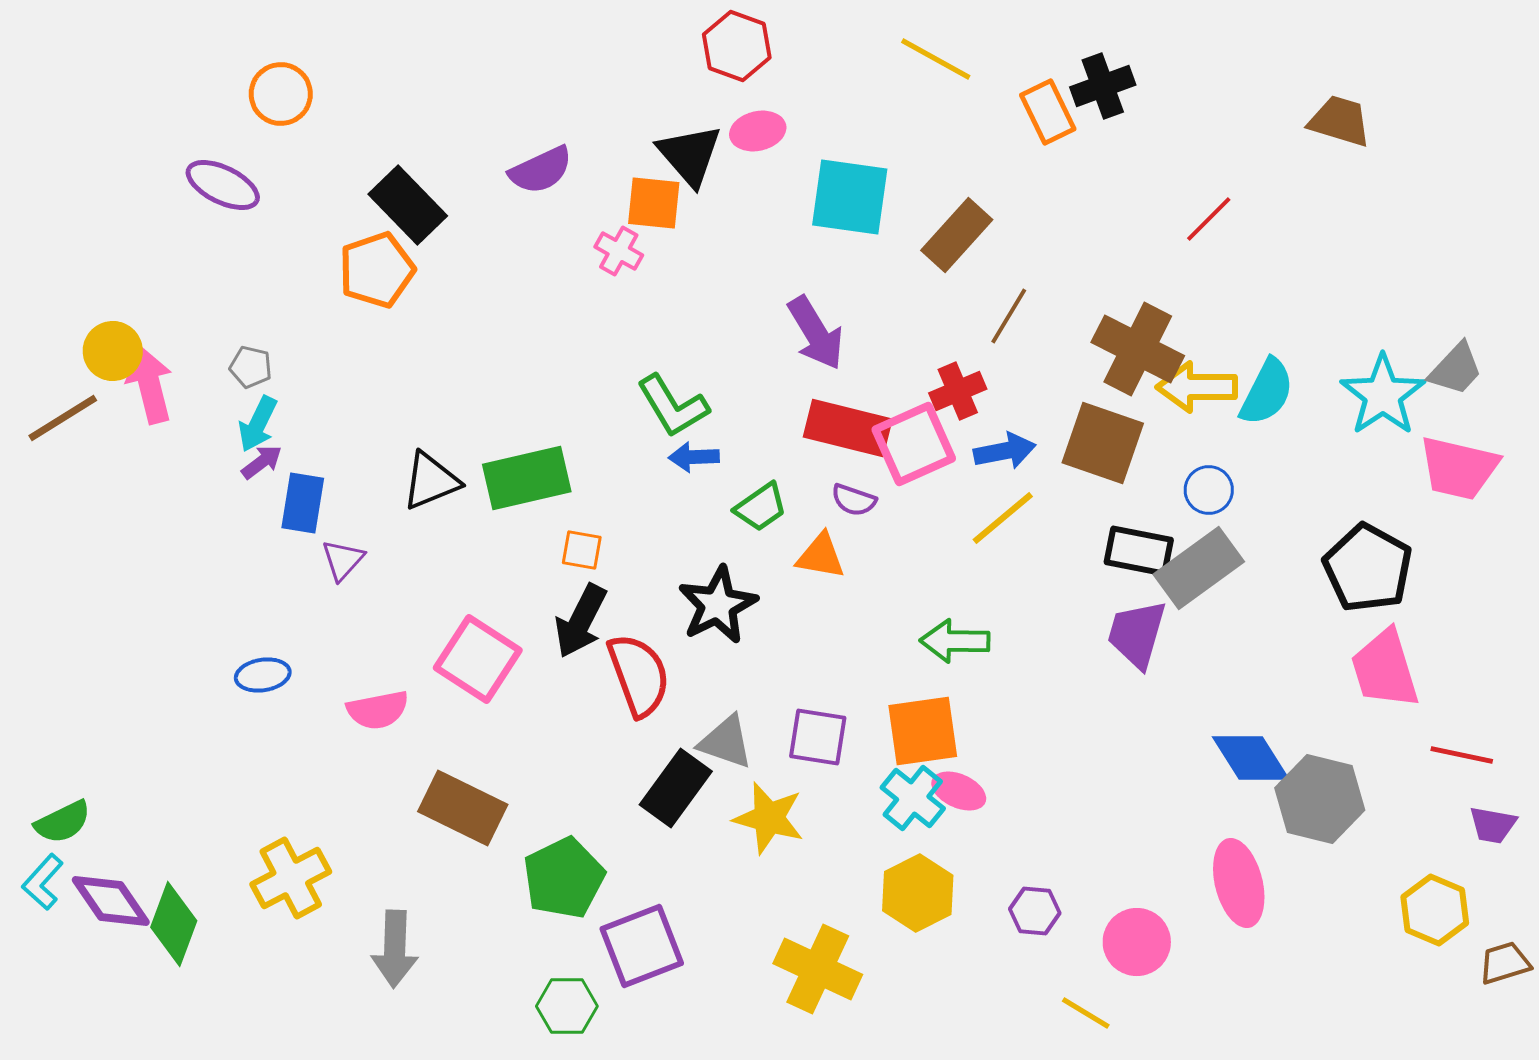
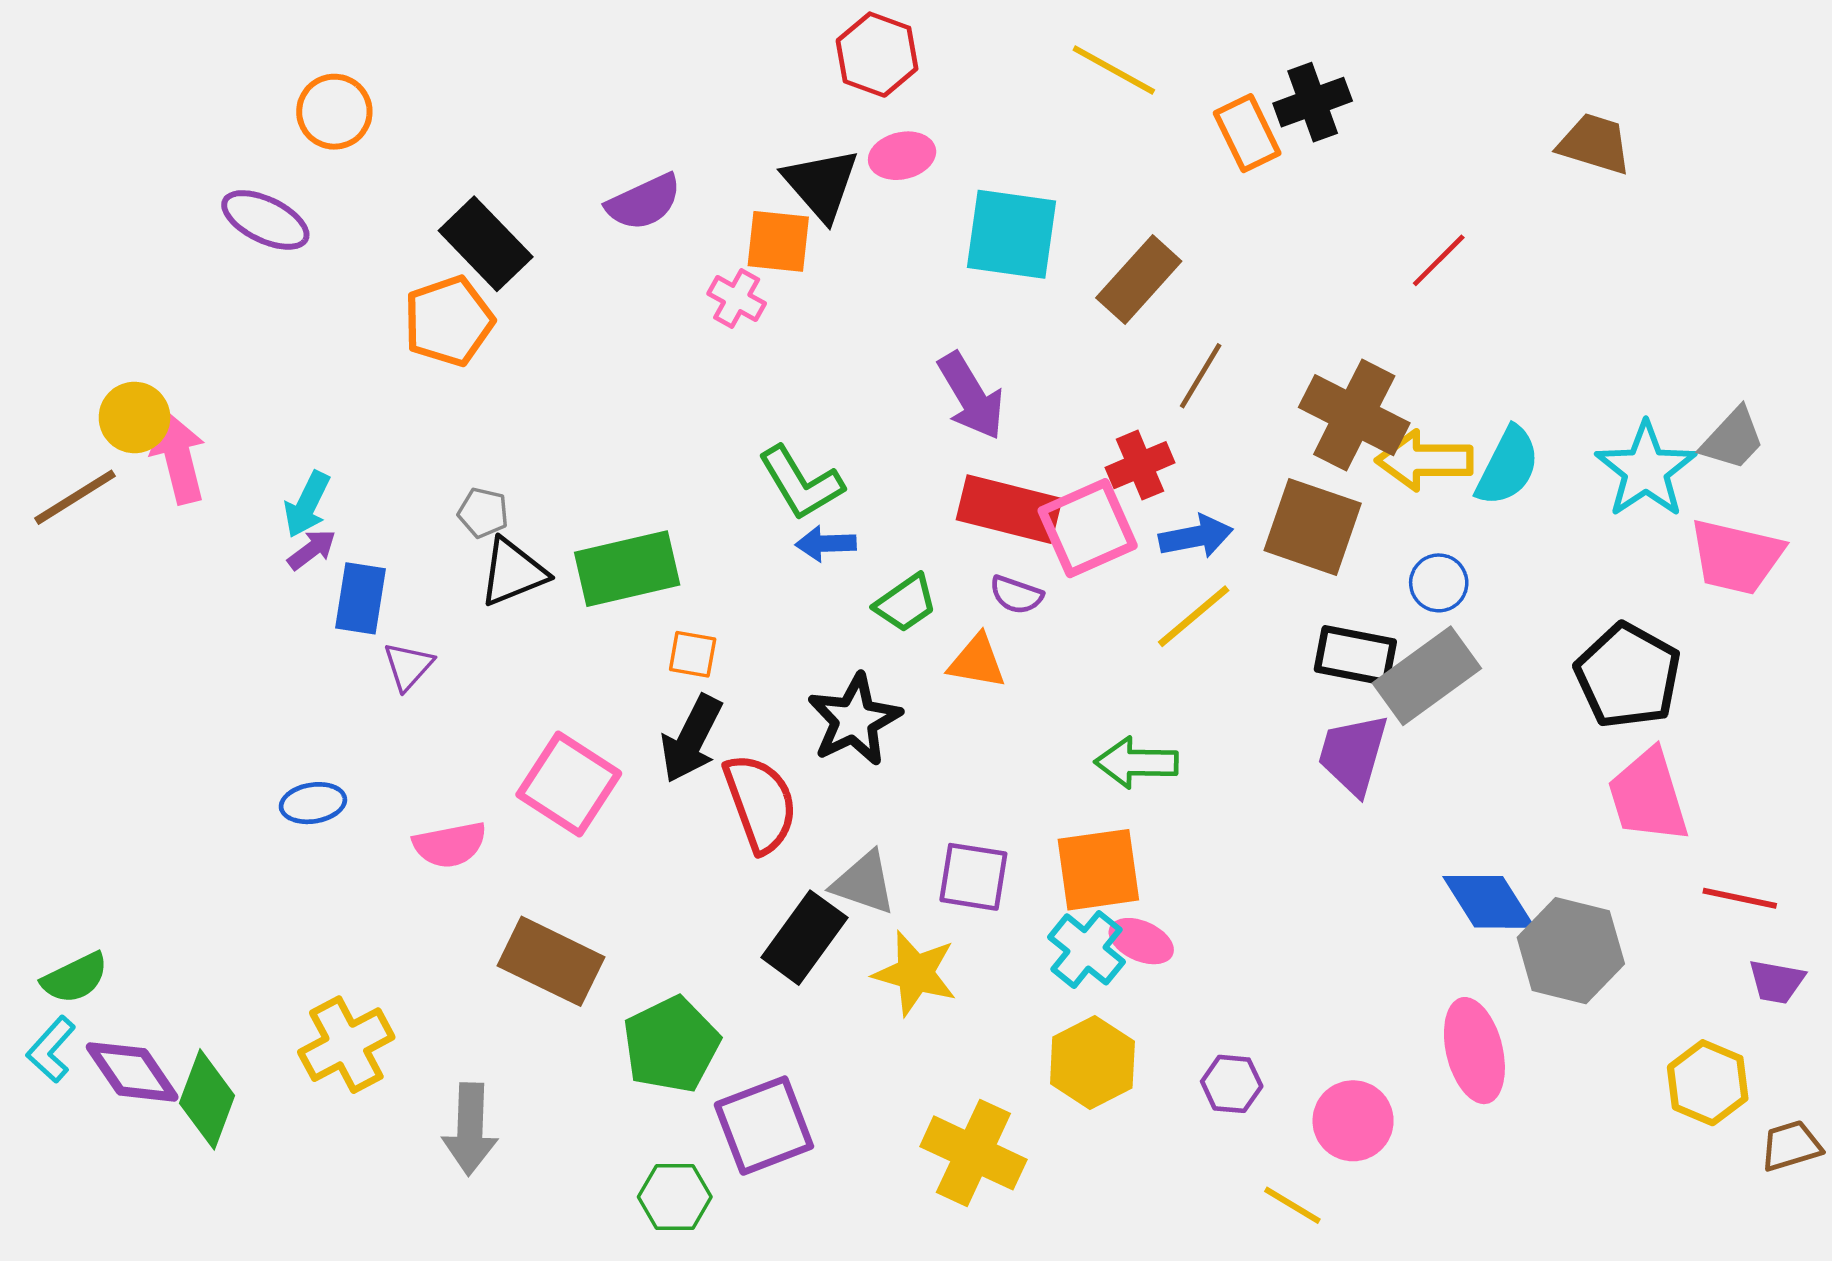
gray pentagon: (251, 367) -> (483, 513), moved

